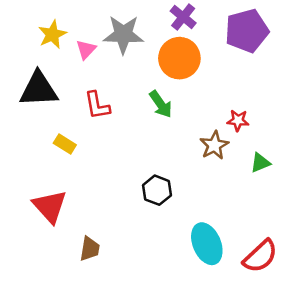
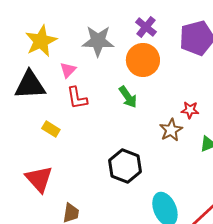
yellow star: (52, 34) -> (41, 41), size x1.4
pink triangle: (86, 49) -> (68, 70), moved
black hexagon: (157, 190) -> (125, 166), size x1.4

